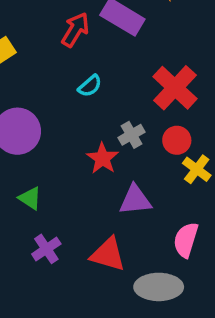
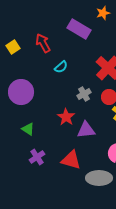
red arrow: (75, 30) -> (43, 43), moved, turned -60
red star: (103, 158) -> (66, 117), moved

